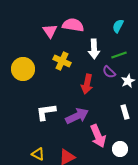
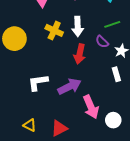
white arrow: (94, 49) -> (78, 26), moved
white rectangle: (125, 112) -> (116, 74), moved

